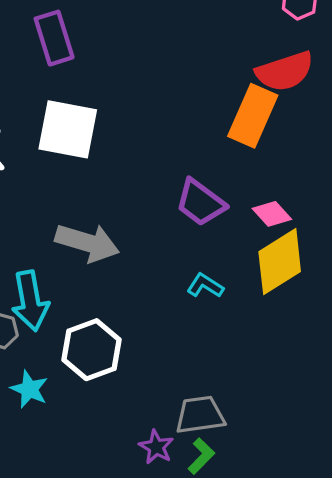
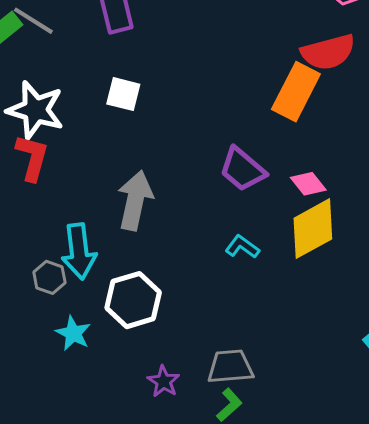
white square: (68, 129) -> (123, 94), size x0.6
gray arrow: (87, 243) -> (135, 200), turned -98
purple star: (156, 447) -> (164, 381), moved

